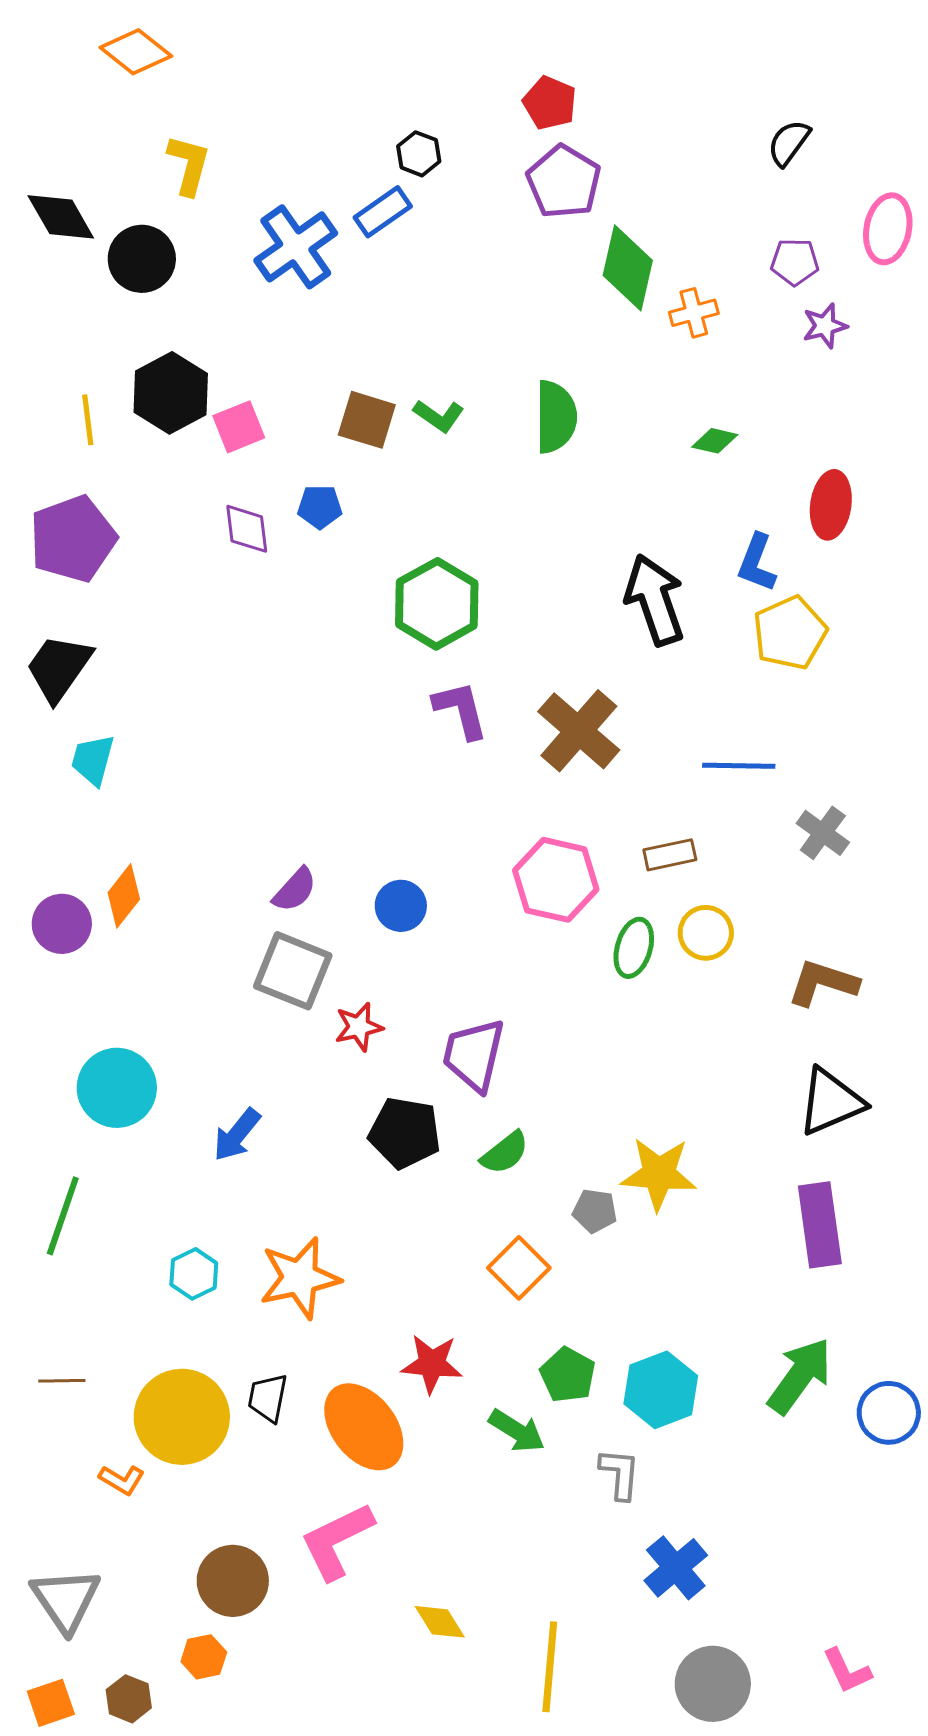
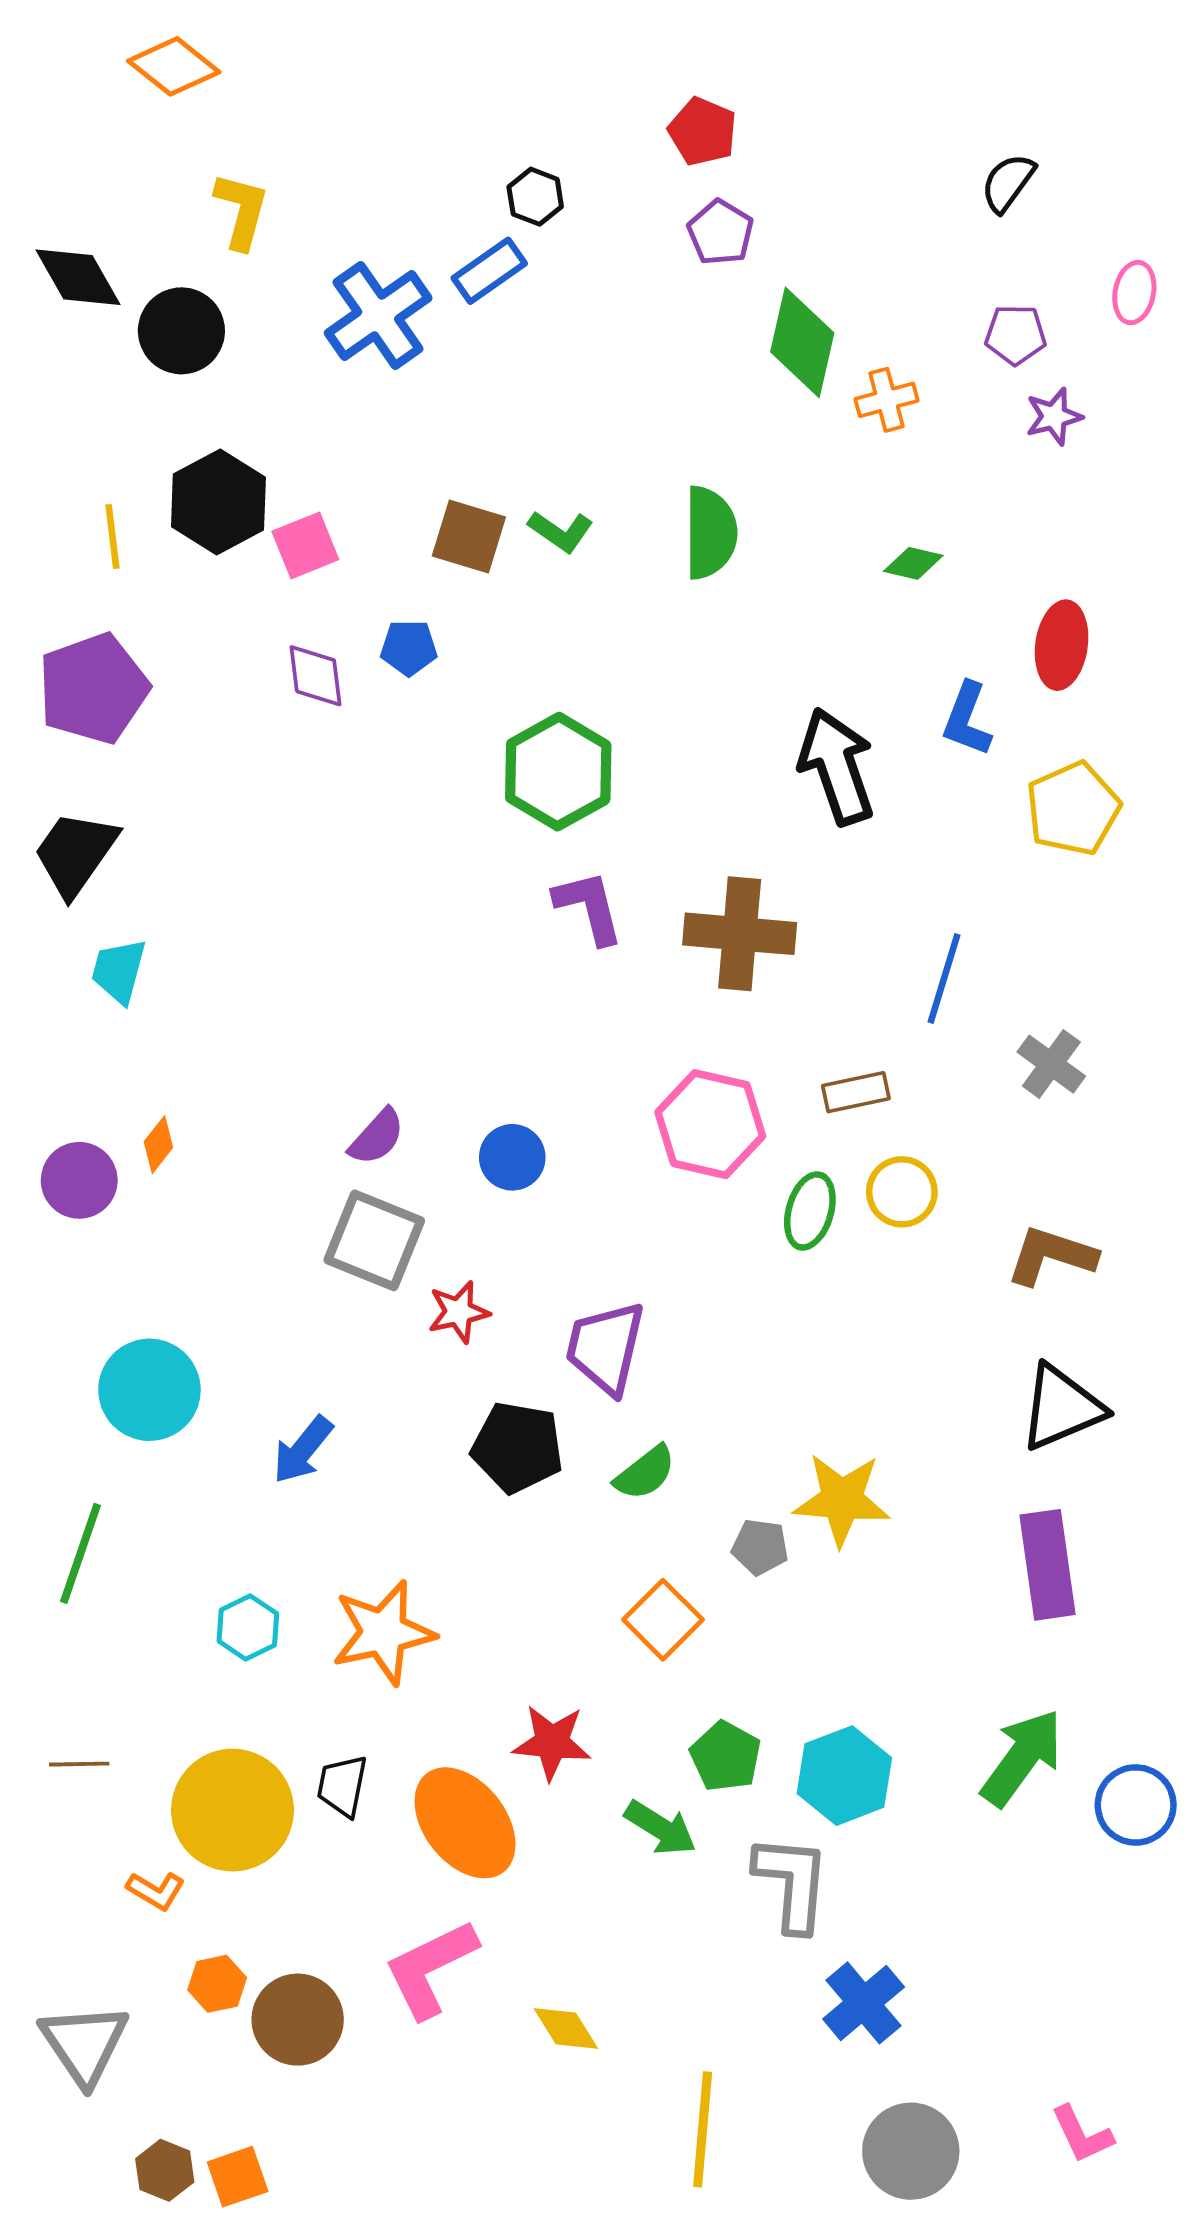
purple pentagon: (564, 182) -> (720, 232), size x0.7
pink ellipse: (888, 229) -> (1134, 293), size x0.7
yellow pentagon: (790, 633) -> (1073, 809), moved
brown cross: (579, 731) -> (740, 934), turned -36
blue line: (739, 766) -> (944, 978), turned -74
orange diamond: (124, 896) -> (158, 1145), size x0.7
gray L-shape: (620, 1474) -> (792, 1883), size x1.5
yellow diamond: (440, 1622) -> (566, 2029), moved
orange hexagon: (204, 1657) -> (217, 1984), moved
orange square: (51, 1703) -> (238, 2177), moved

